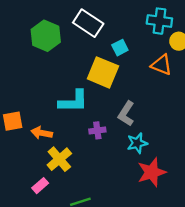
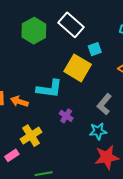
gray L-shape: (126, 114) -> (104, 104), moved
purple cross: (97, 130) -> (66, 116), turned 32
orange arrow: (42, 133) -> (19, 101), moved

